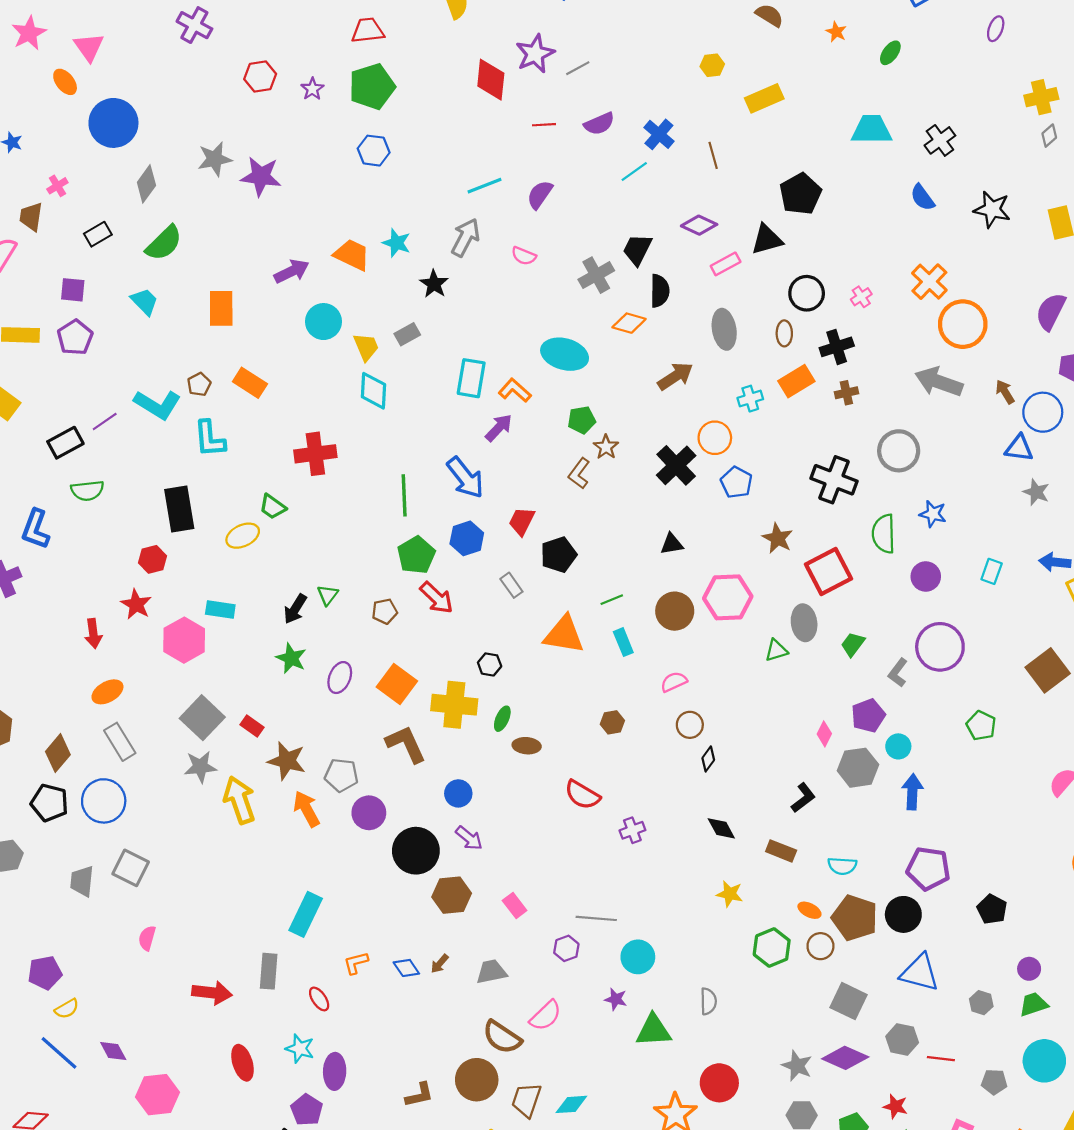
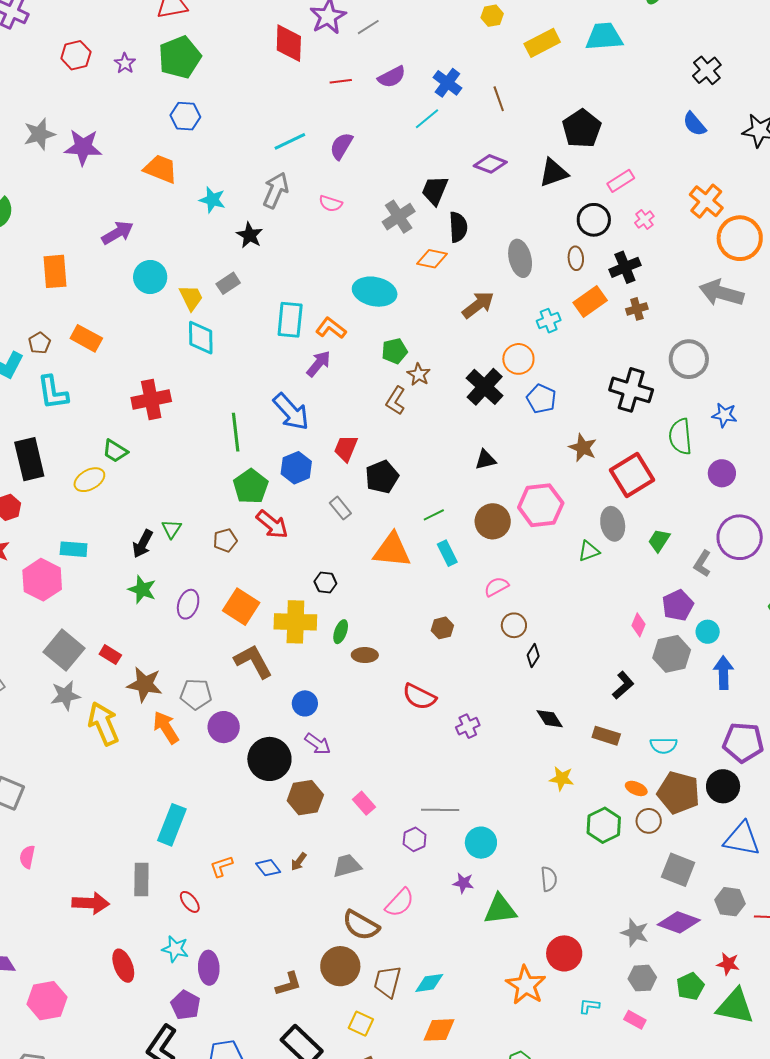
cyan trapezoid: (872, 130) -> (604, 37), moved
orange trapezoid: (352, 255) -> (161, 169), moved
pink rectangle: (726, 264) -> (621, 181), moved

